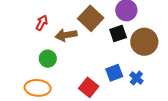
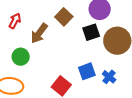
brown square: (91, 18) -> (64, 17), size x0.7
brown arrow: (66, 35) -> (39, 33), turned -45

